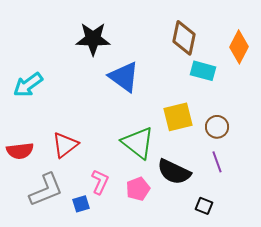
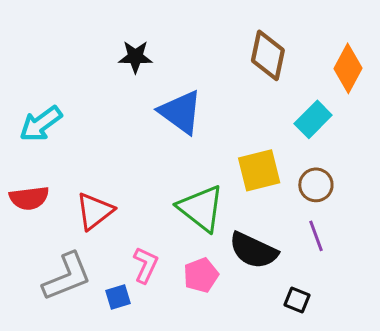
black star: (93, 39) -> (135, 57), size x0.7
cyan rectangle: (203, 71) -> (313, 119), moved, turned -60
red semicircle: (20, 151) -> (29, 198), moved

